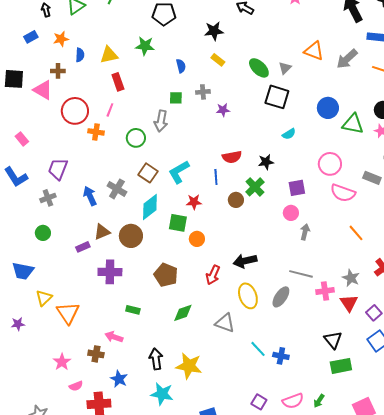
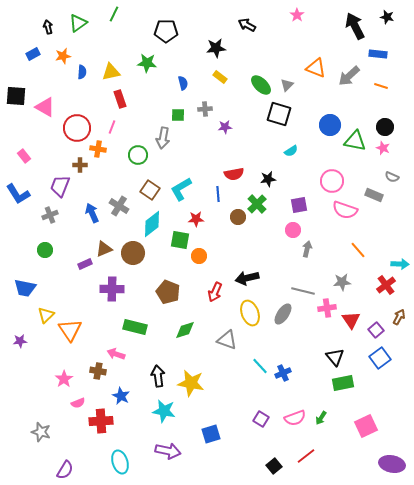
brown cross: (58, 71) -> (80, 165), moved
gray star: (351, 278) -> (342, 282), moved, turned -30
green rectangle: (133, 310) -> (135, 327), size x1.6
blue cross: (281, 356) -> (283, 373), turned -35

